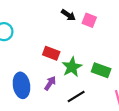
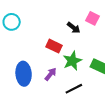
black arrow: (68, 15) -> (74, 28), moved

